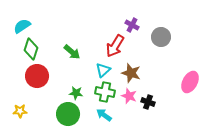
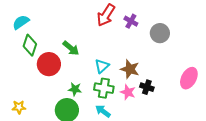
red arrow: (115, 46) -> (106, 15), moved
red circle: (37, 76) -> (49, 64), moved
black cross: (148, 102) -> (147, 87), moved

